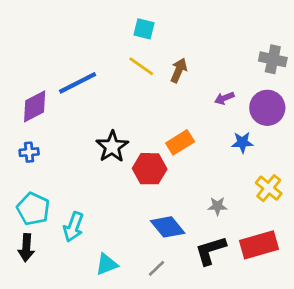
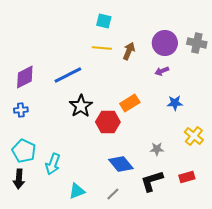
yellow line: (141, 66) -> (102, 48), turned -30
blue line: (78, 83) -> (68, 75), moved
purple circle: (267, 108) -> (165, 43), moved
red rectangle: (259, 245) -> (187, 177), size x0.6

